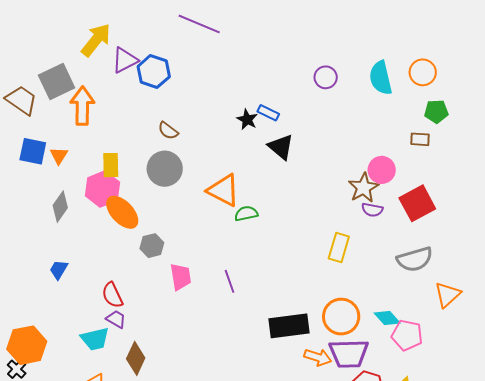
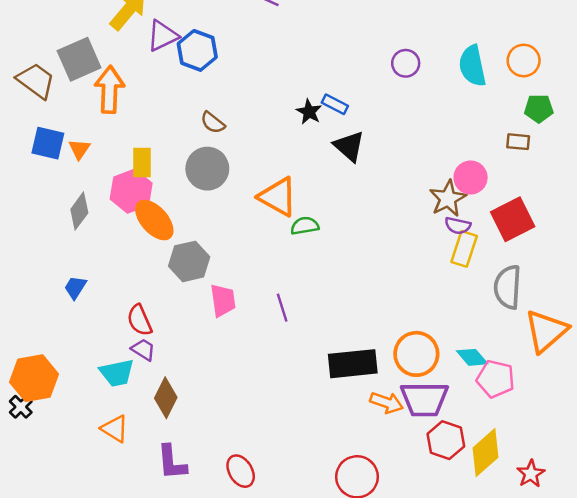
gray hexagon: (152, 246) -> (189, 261), size x1.4
yellow rectangle: (339, 247) -> (464, 249), moved
gray semicircle: (415, 259) -> (508, 287), turned 108
orange triangle: (447, 295) -> (546, 331), size x1.4

